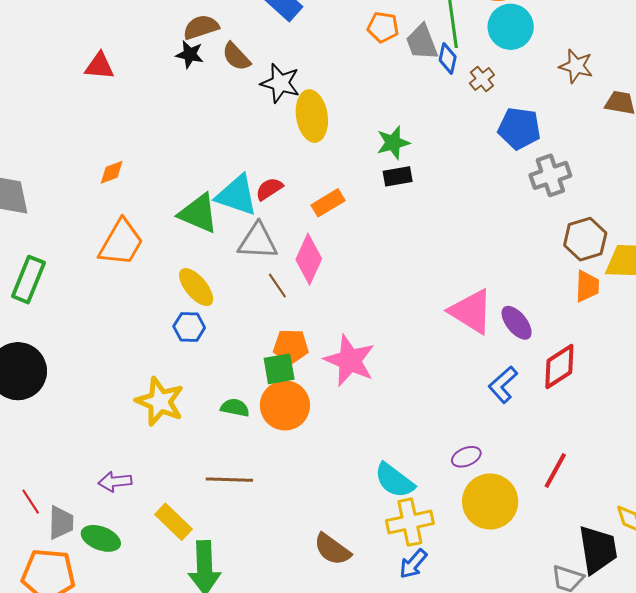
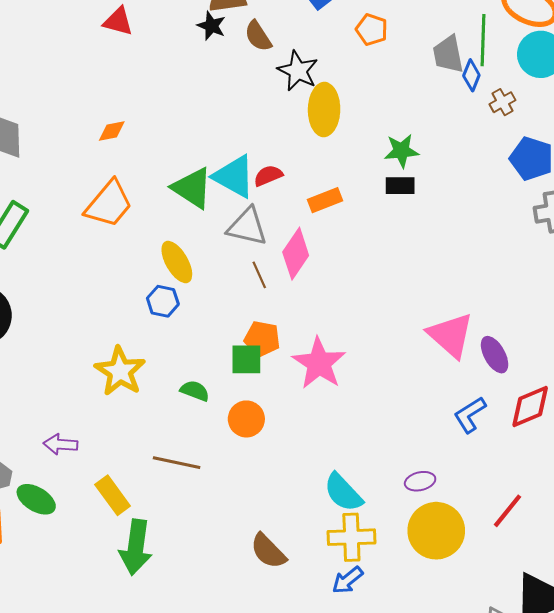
orange pentagon: (383, 27) -> (372, 29), moved
orange circle: (285, 405) -> (246, 419), moved, size x0.7

